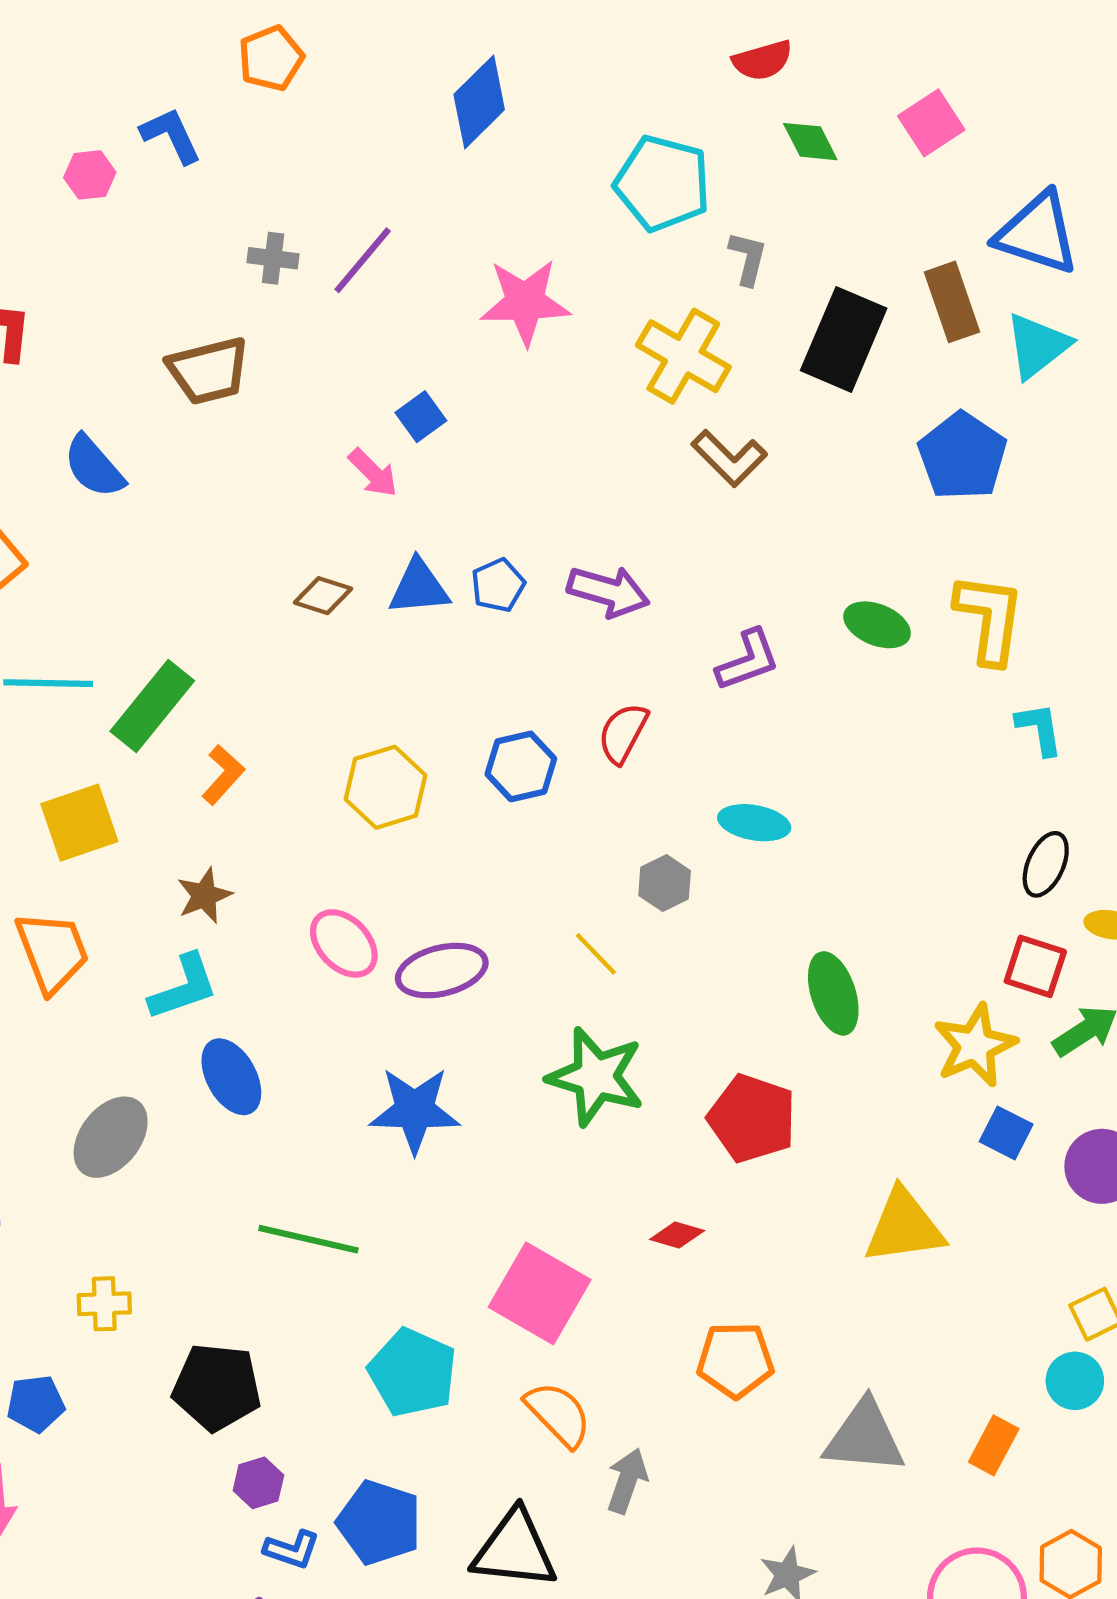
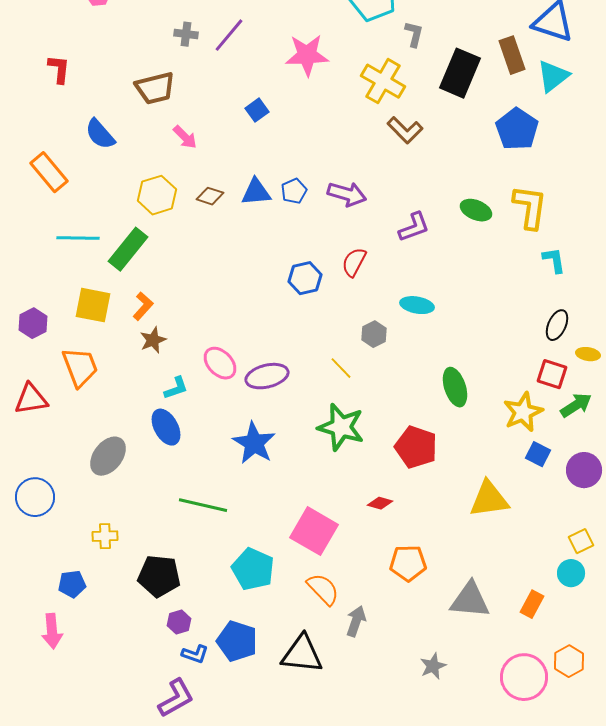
pink arrow: (373, 473) -> (185, 137), moved
orange L-shape: (223, 775) -> (143, 306), moved
yellow hexagon: (385, 787) -> (157, 195), moved
yellow square: (79, 823) -> (93, 305), turned 30
cyan L-shape: (183, 987) -> (176, 388), moved, size x0.7
blue star: (415, 1110) -> (254, 443), turned 30

